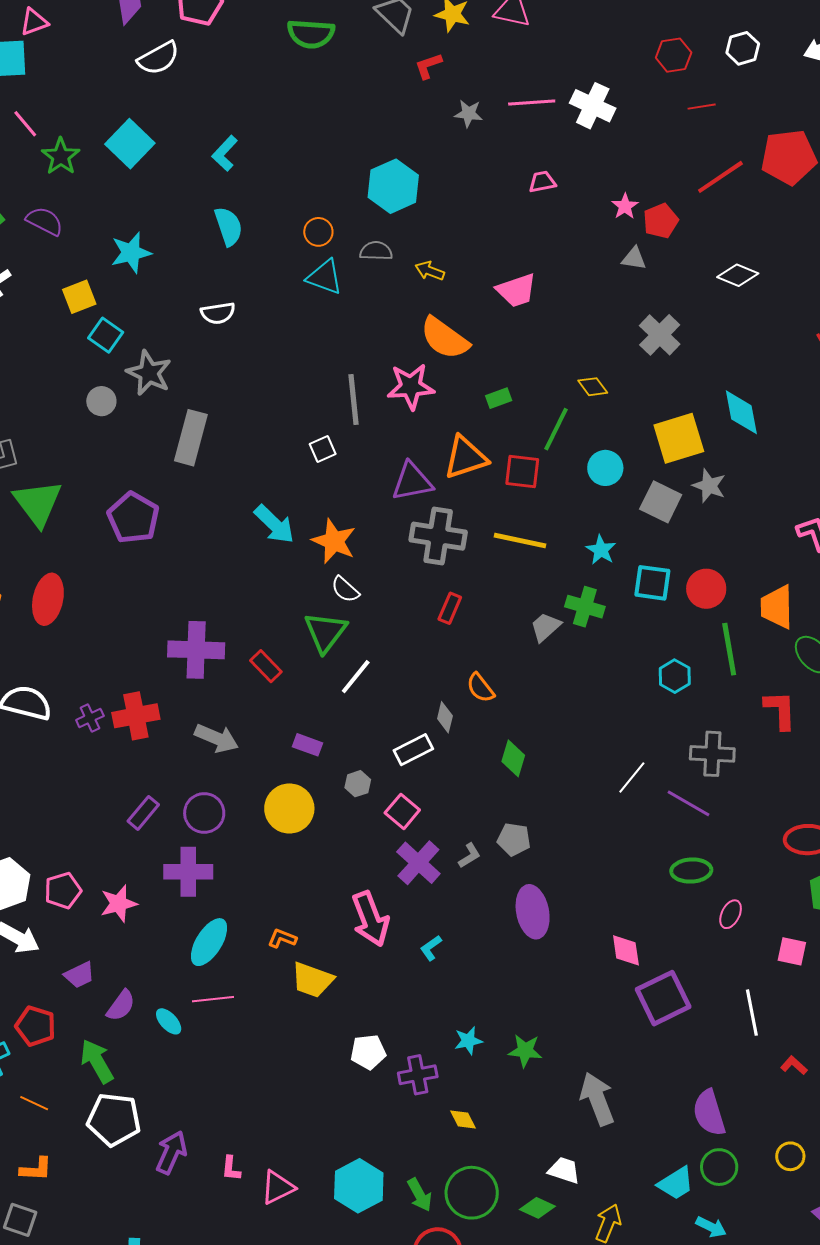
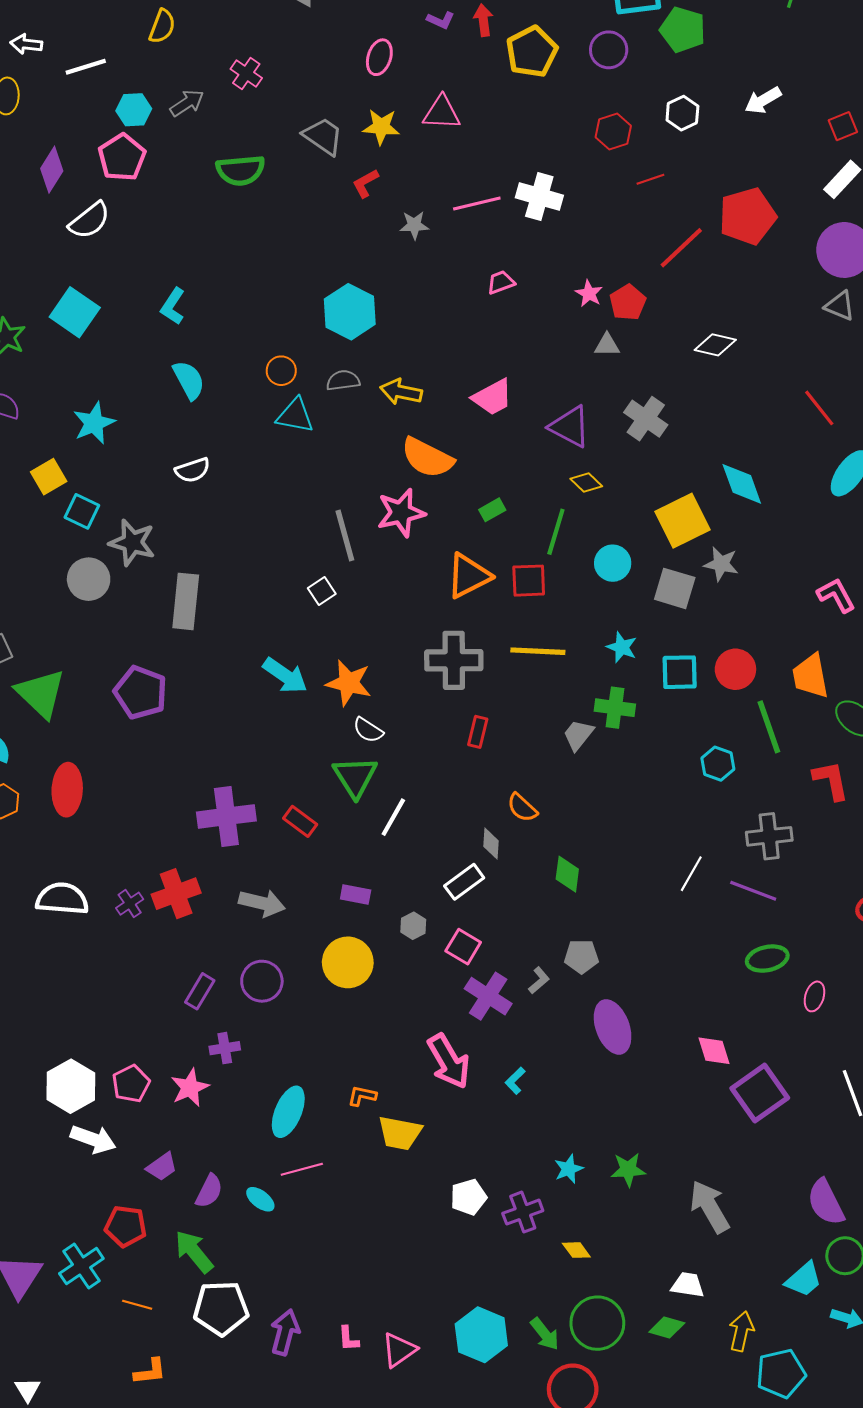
yellow arrow: (430, 271) -> (401, 392), size x1.4
gray circle: (101, 401) -> (89, 579), size x1.4
purple triangle: (412, 482) -> (570, 427), moved, turned 48
purple cross: (188, 872) -> (225, 1048), moved, size x0.6

